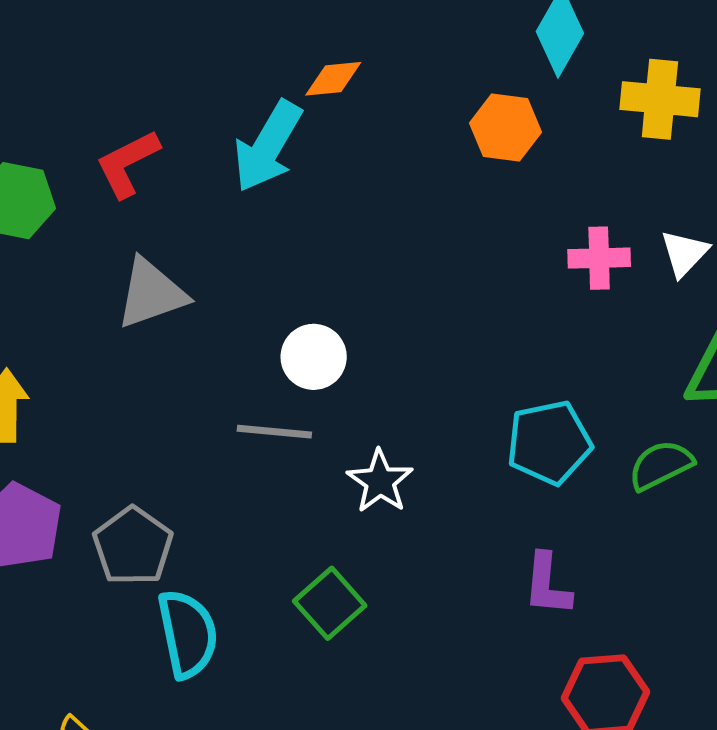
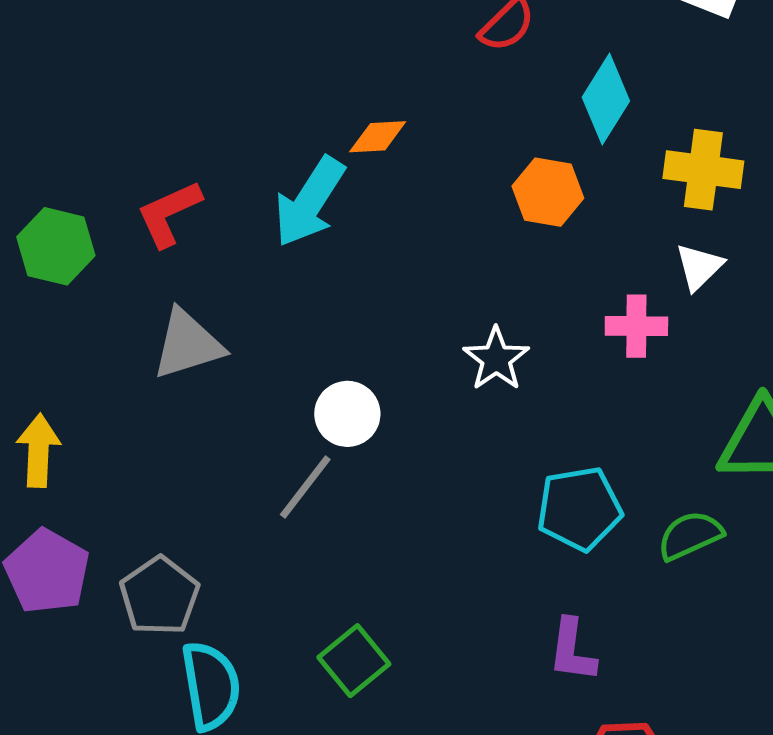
white triangle: (684, 253) -> (699, 267), moved
gray line: (274, 432) -> (305, 487), turned -60
white star: (380, 481) -> (496, 359), moved

